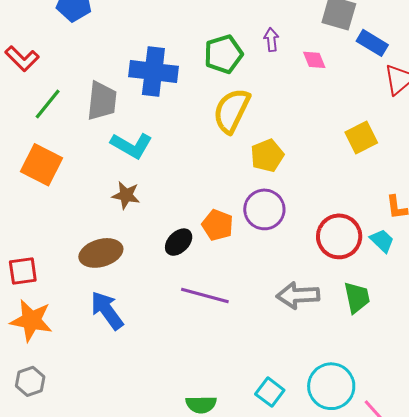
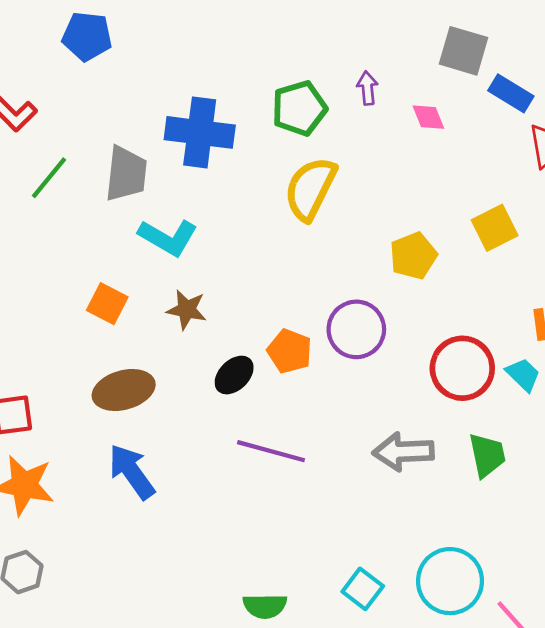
yellow pentagon: (267, 156) -> (413, 256), moved
orange square: (41, 165) -> (107, 304), moved, size x0.7
brown star: (126, 195) -> (187, 310), moved

